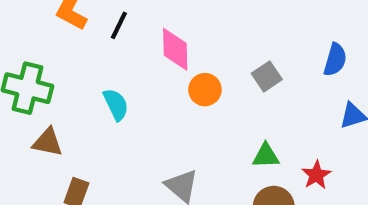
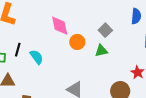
black line: (119, 25) -> (18, 50), moved
green triangle: (266, 156) -> (101, 51), moved

